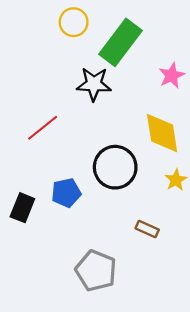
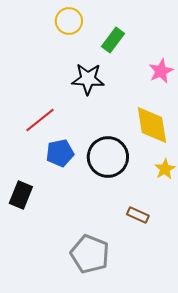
green rectangle: (121, 42) -> (113, 40), size x0.6
blue pentagon: (66, 193) -> (60, 153), moved

